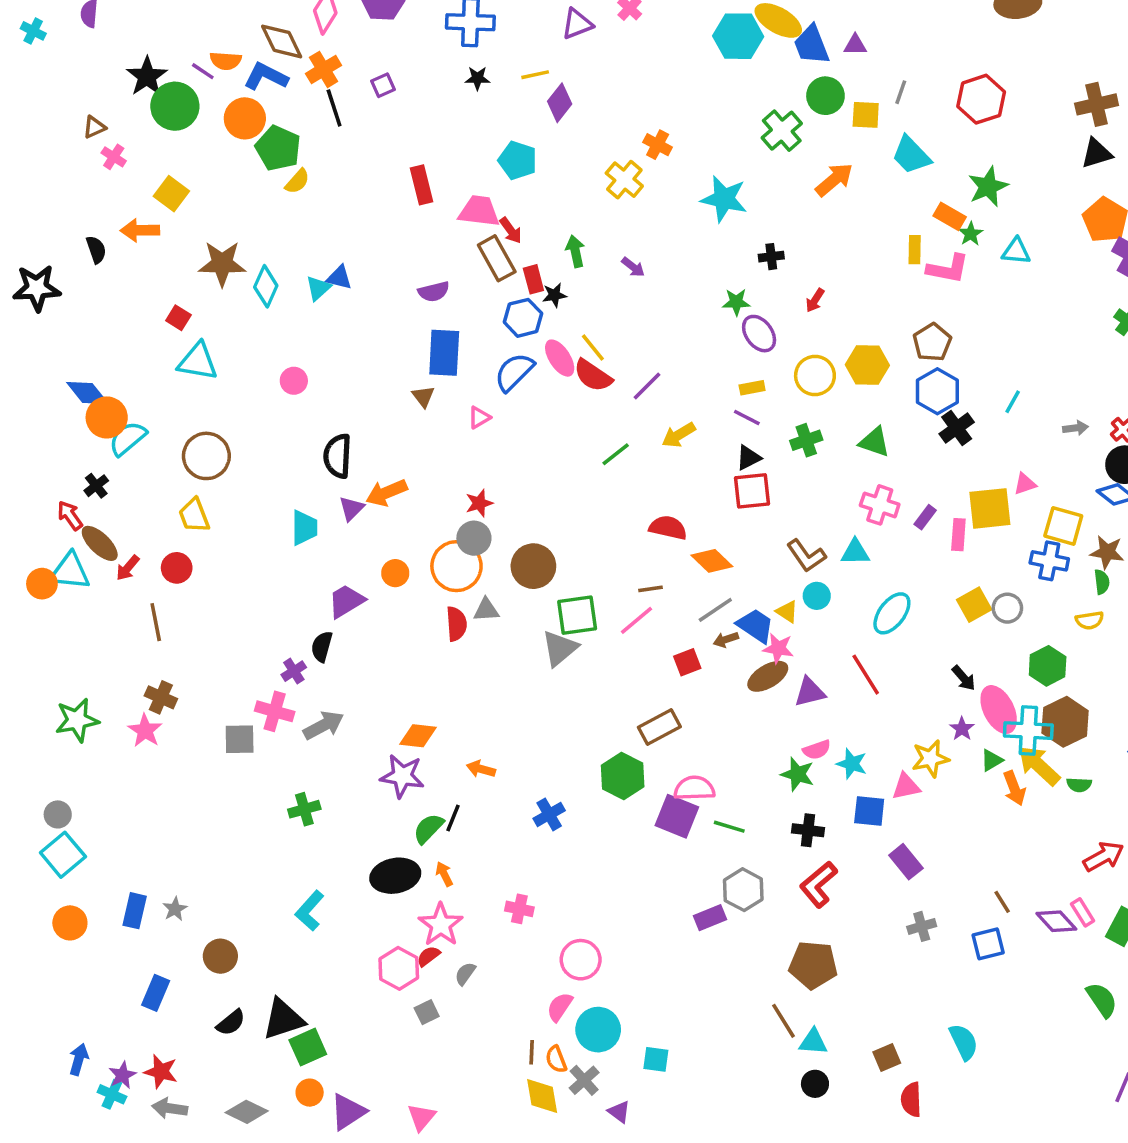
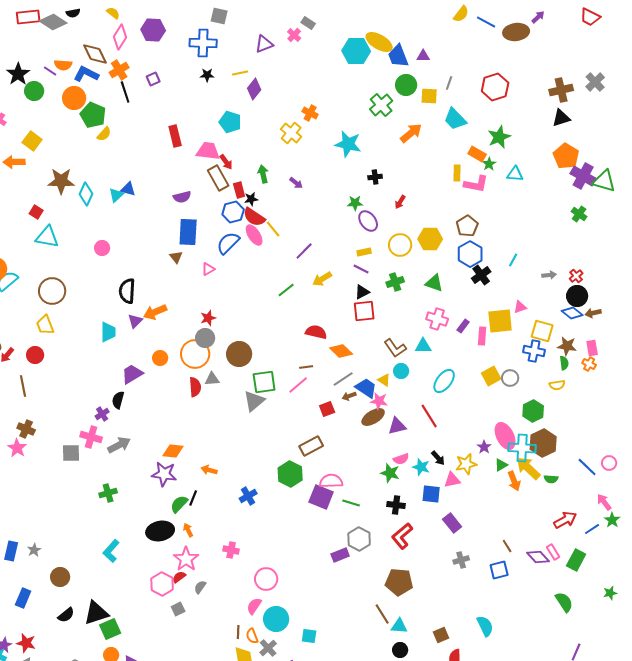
green circle: (175, 106) -> (34, 91), size x0.7
red semicircle: (593, 376) -> (254, 217), moved
black arrow: (964, 678) -> (438, 458), moved

